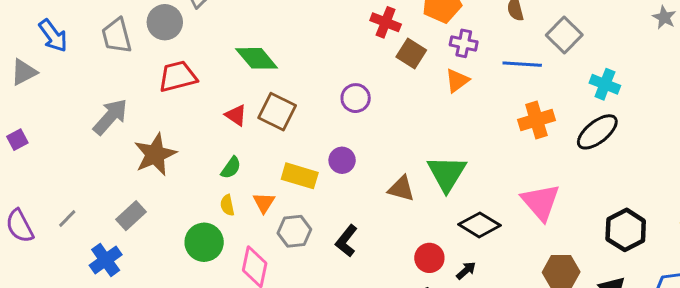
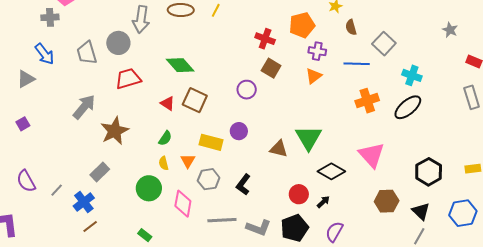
brown square: (411, 54) -> (271, 68), moved
gray line: (67, 218) -> (57, 190), moved

